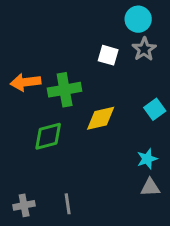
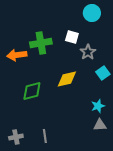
gray star: (144, 49) -> (88, 52), moved
green cross: (65, 90) -> (41, 43), moved

